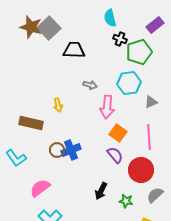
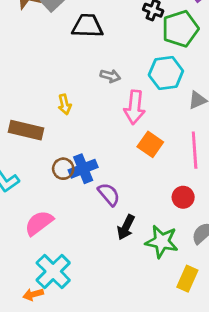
purple semicircle: (115, 155) -> (109, 194), moved
red circle: (141, 170) -> (183, 197), size x0.6
green star: (126, 201) -> (162, 242), size x1.6

